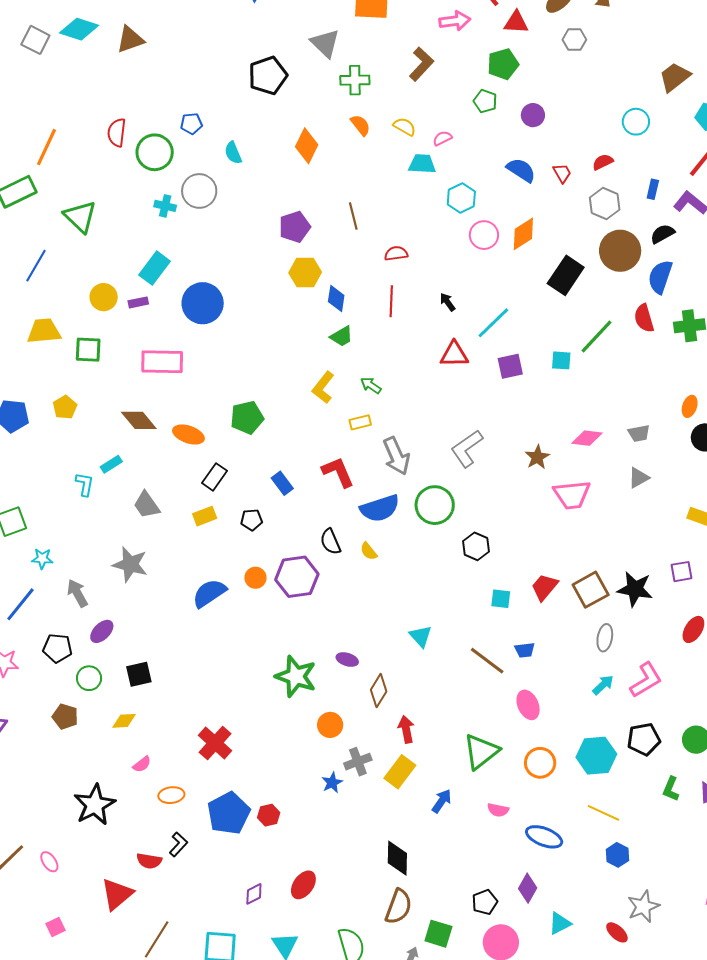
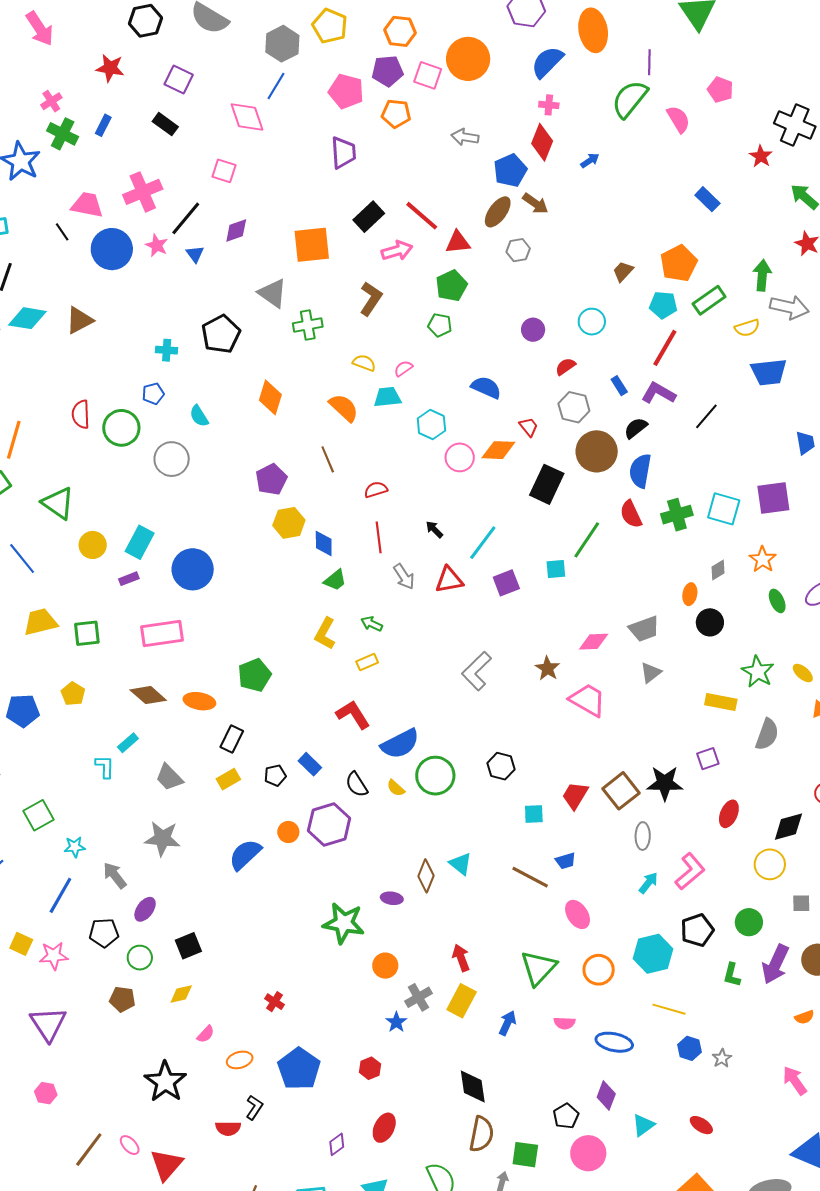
brown trapezoid: (675, 77) -> (623, 271), size x0.7
purple circle: (533, 115) -> (533, 330), moved
orange semicircle: (360, 125) -> (344, 408), moved, size x1.4
red trapezoid: (562, 173) -> (529, 427), moved
blue rectangle: (653, 189) -> (619, 386), turned -36
cyan cross: (165, 206) -> (167, 350), moved
orange diamond: (523, 234) -> (498, 450), turned 44
blue line: (36, 266) -> (22, 559), turned -60
yellow circle: (104, 297) -> (93, 545), moved
gray trapezoid: (639, 433) -> (644, 629), size x1.4
gray arrow: (396, 456) -> (404, 577), moved, size x0.7
blue rectangle: (282, 483) -> (310, 764), moved
pink trapezoid: (572, 495) -> (588, 700), turned -135
green circle: (435, 505) -> (435, 776), moved
brown diamond: (379, 691) -> (426, 876), moved
red cross: (215, 743) -> (275, 1002), size x0.6
red hexagon: (269, 815) -> (370, 1068), moved
red triangle: (117, 894) -> (166, 1165), moved
gray star: (643, 906) -> (722, 1058), moved, size x0.6

